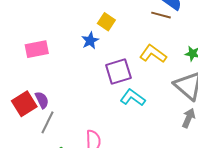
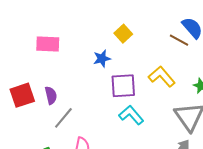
blue star: (90, 41) -> (102, 59), moved
purple semicircle: (42, 100) -> (51, 95), moved
gray line: (48, 122) -> (63, 118), moved

